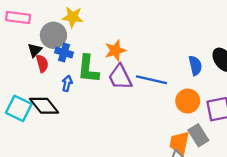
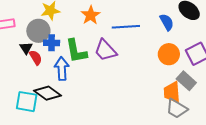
orange star: (115, 50) -> (91, 15), moved
blue line: (152, 80) -> (126, 27), moved
blue arrow: (67, 83) -> (62, 69), size x1.6

